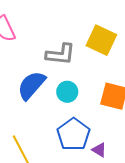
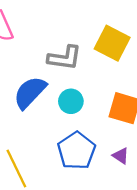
purple triangle: (99, 150) -> (121, 156), moved

